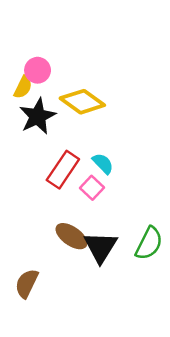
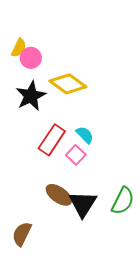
yellow semicircle: (23, 87) -> (19, 48), moved

